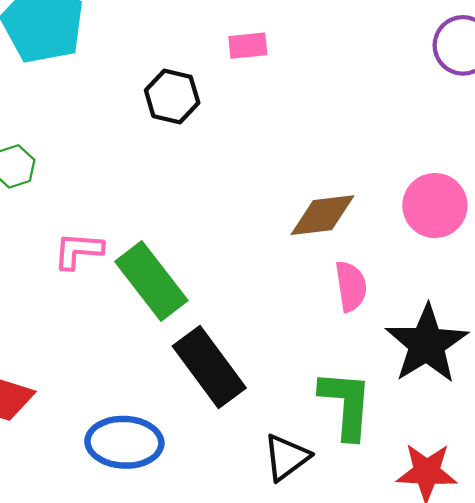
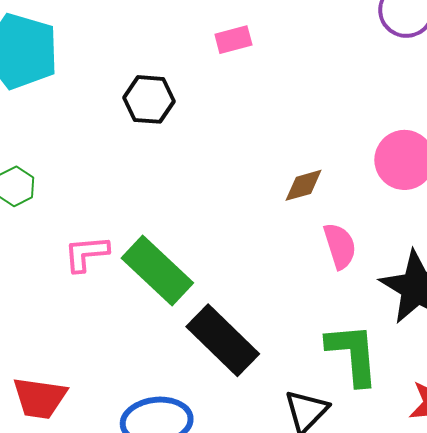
pink rectangle: (248, 46) -> (233, 40), moved
brown diamond: (323, 215) -> (304, 185), size x0.7

